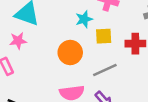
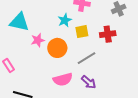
pink star: (18, 41) -> (38, 40), moved

